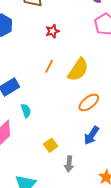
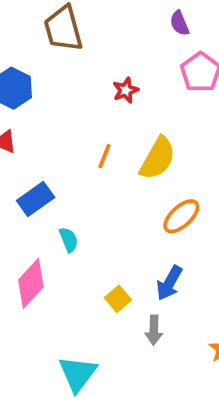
red star: (52, 31) -> (126, 90), moved
blue arrow: (91, 135) -> (169, 283), moved

